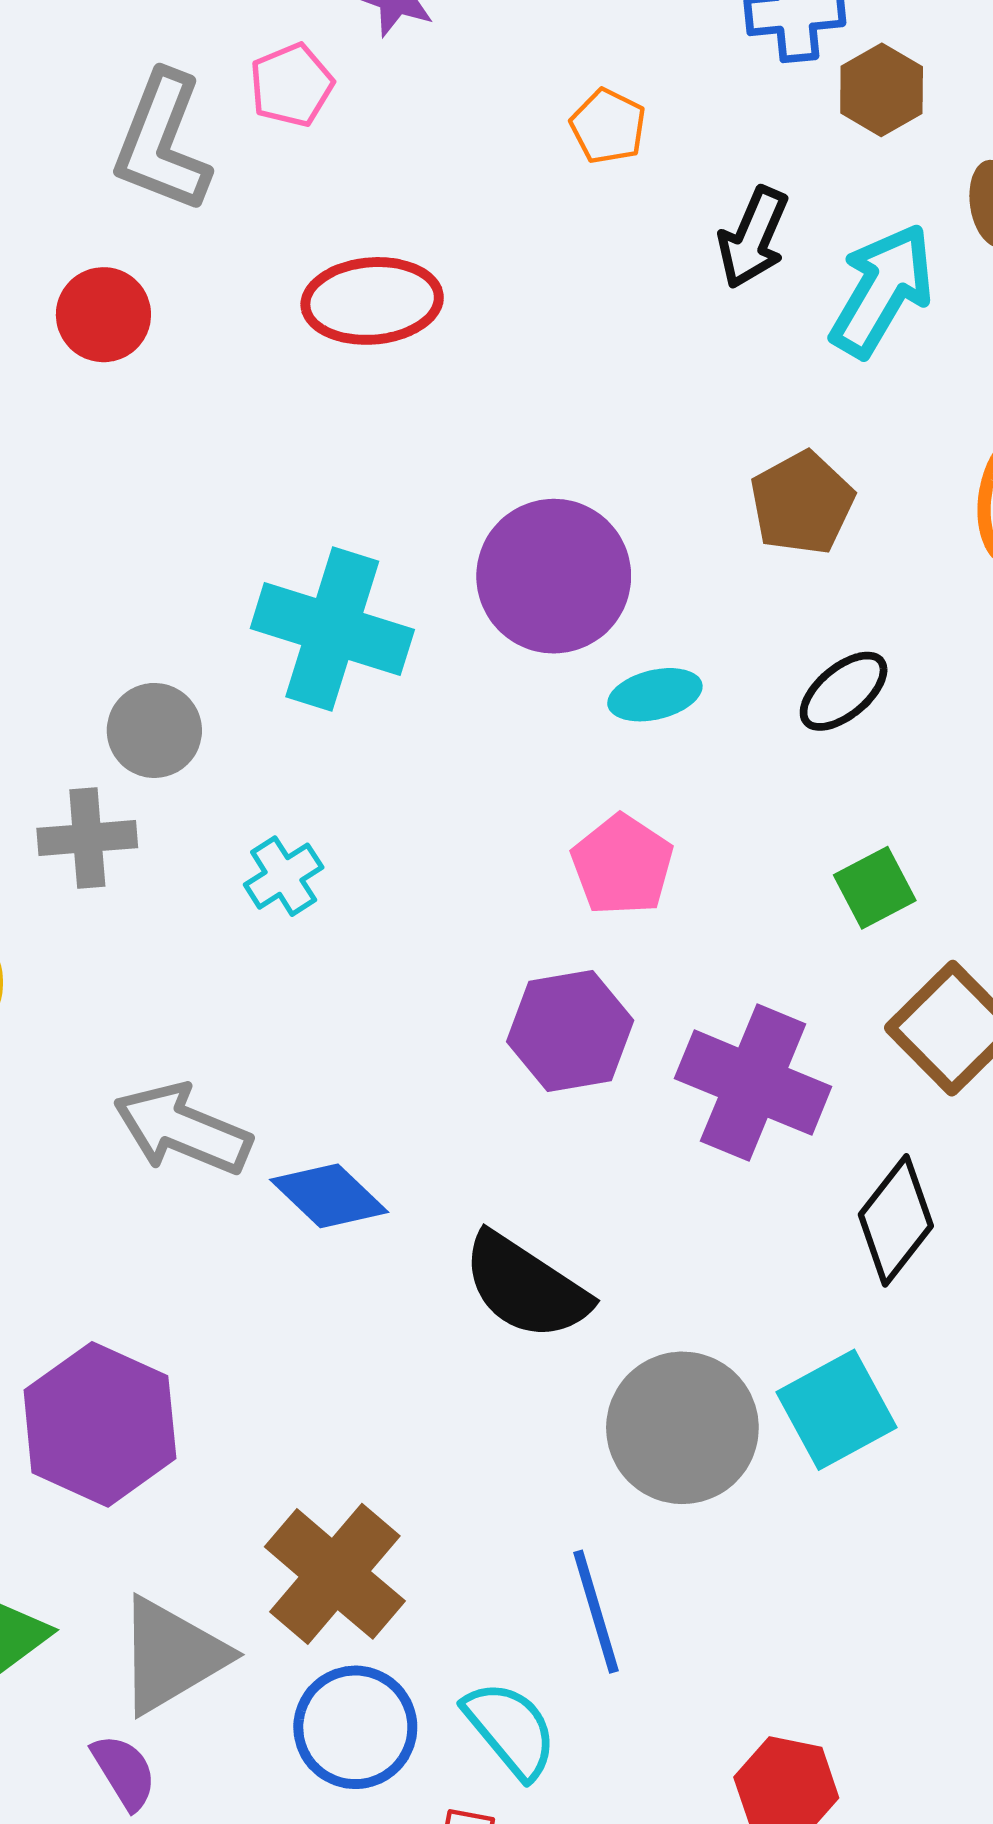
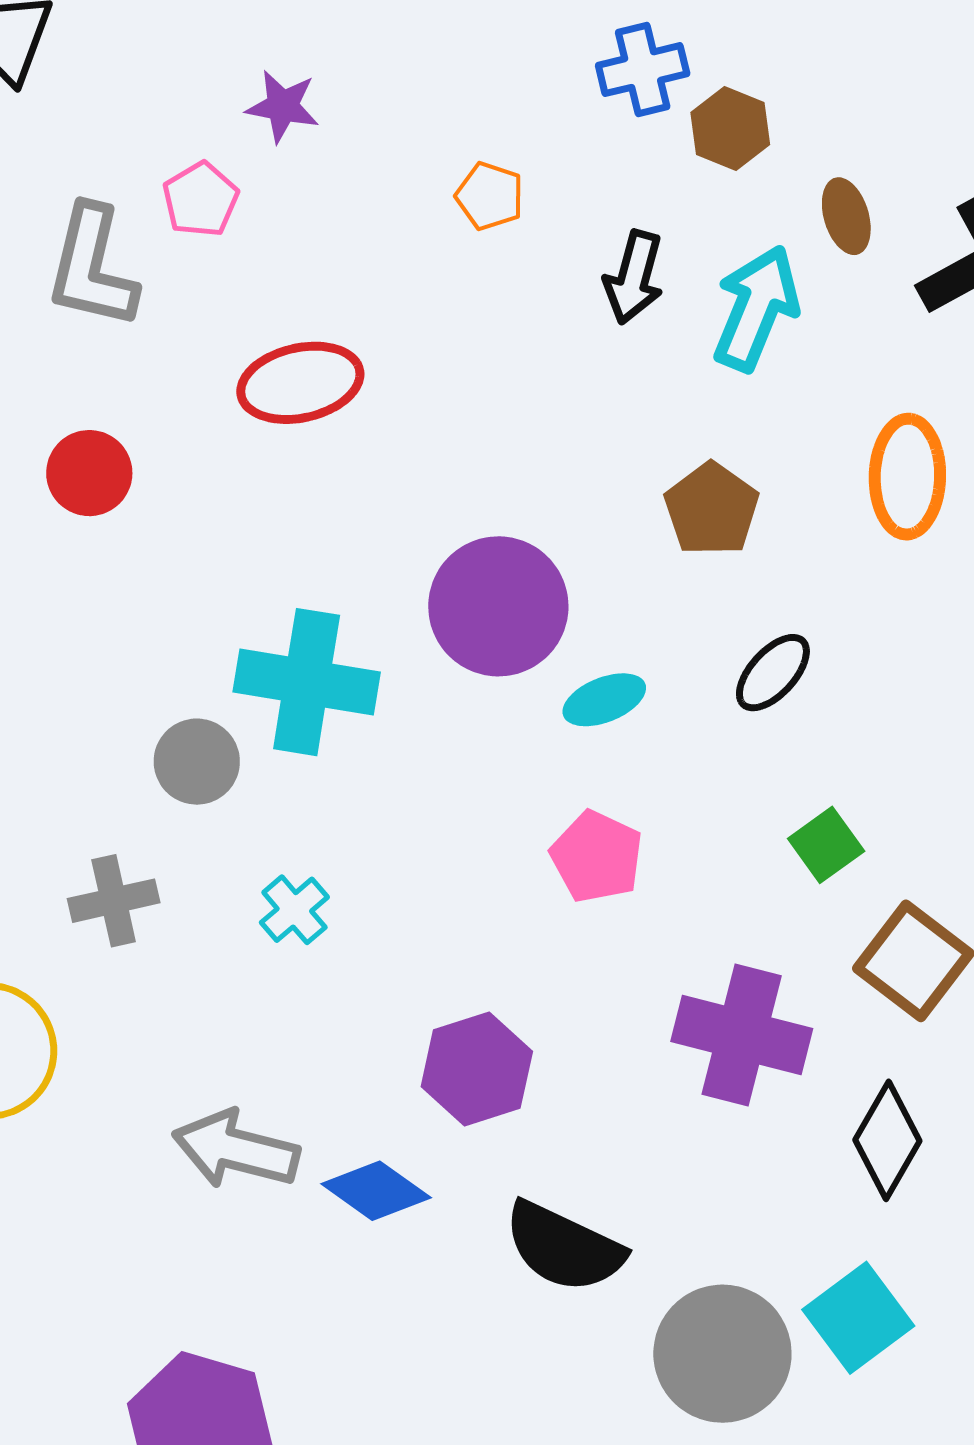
red circle: (103, 315) -> (89, 473), moved
gray circle: (154, 730) -> (197, 762), moved
purple hexagon: (570, 1031) -> (477, 1069), moved

